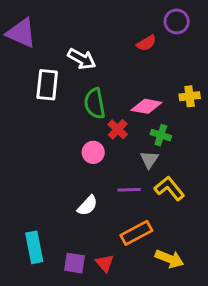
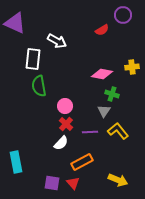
green semicircle: (95, 103) -> (39, 86), moved
red cross: (118, 129) -> (66, 124), moved
orange rectangle: (136, 233) -> (82, 162), moved
cyan rectangle: (34, 247) -> (16, 162), moved

